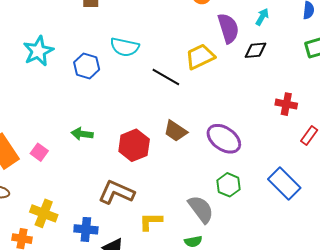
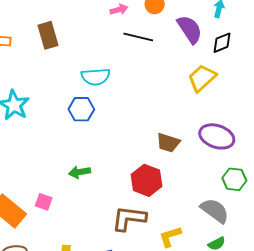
yellow trapezoid: (200, 57) -> (202, 78), moved
blue hexagon: (87, 66) -> (81, 109), moved
black line: (166, 77) -> (138, 37), moved
red hexagon: (134, 145) -> (147, 180), moved

